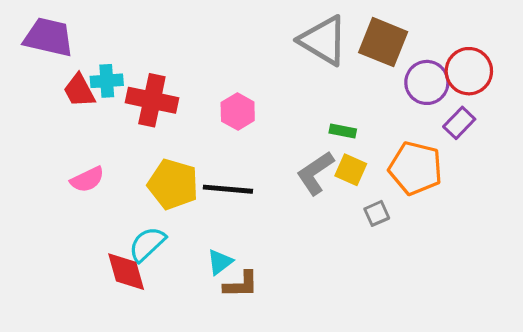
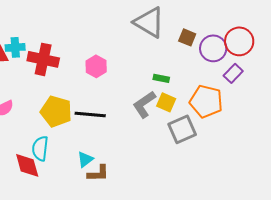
brown square: (383, 42) -> (187, 37), moved, size x0.6
gray square: (377, 213) -> (182, 129), size x1.8
cyan semicircle: (147, 244) -> (40, 148), turned -40

